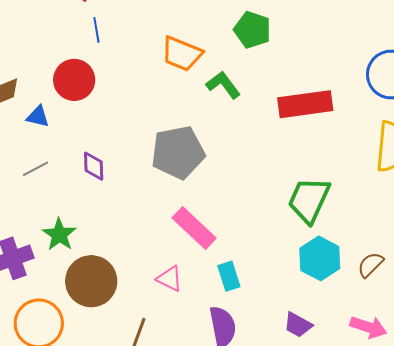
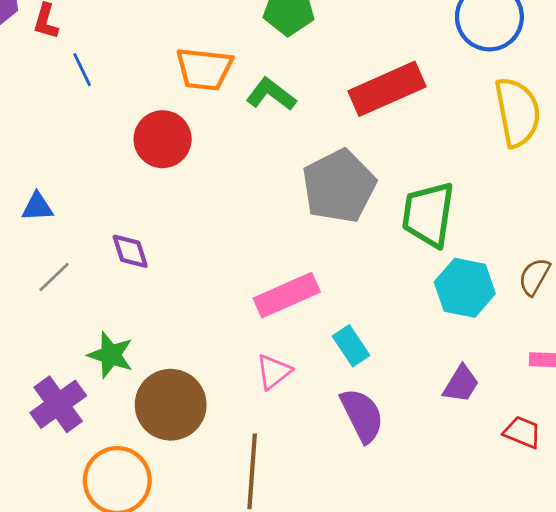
red circle: (74, 80) -> (163, 139), moved
gray pentagon: (178, 152) -> (339, 186), moved
pink rectangle: (194, 228) -> (287, 295), turned -51
pink triangle: (170, 279) -> (274, 372), turned -48
purple trapezoid: (298, 325) -> (461, 384), turned -72

